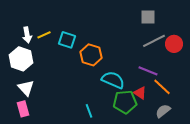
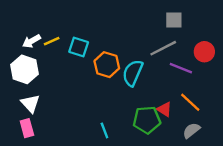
white arrow: (27, 35) -> (32, 41), turned 70
gray line: (154, 41) -> (163, 48), moved
purple line: (148, 71) -> (181, 68), moved
cyan semicircle: (113, 80) -> (133, 73), moved, turned -90

